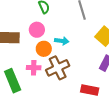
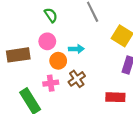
brown cross: (58, 68) -> (77, 79), size x0.7

